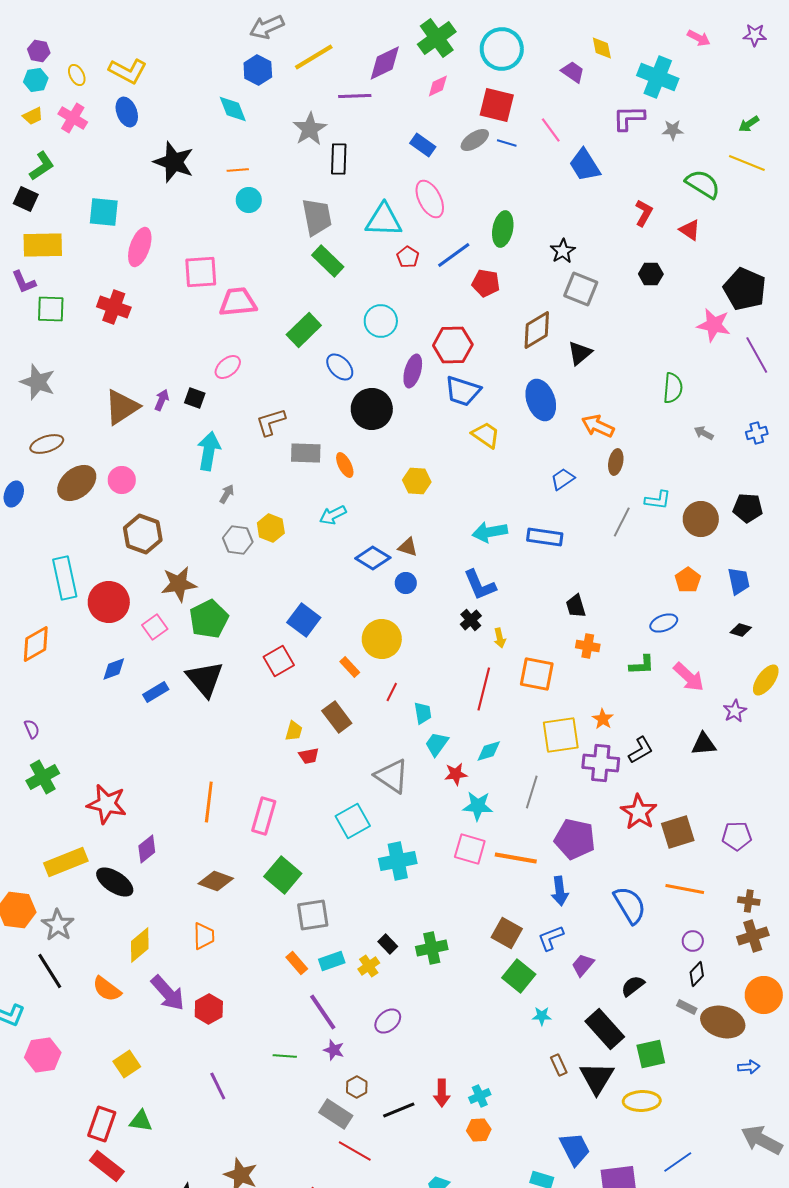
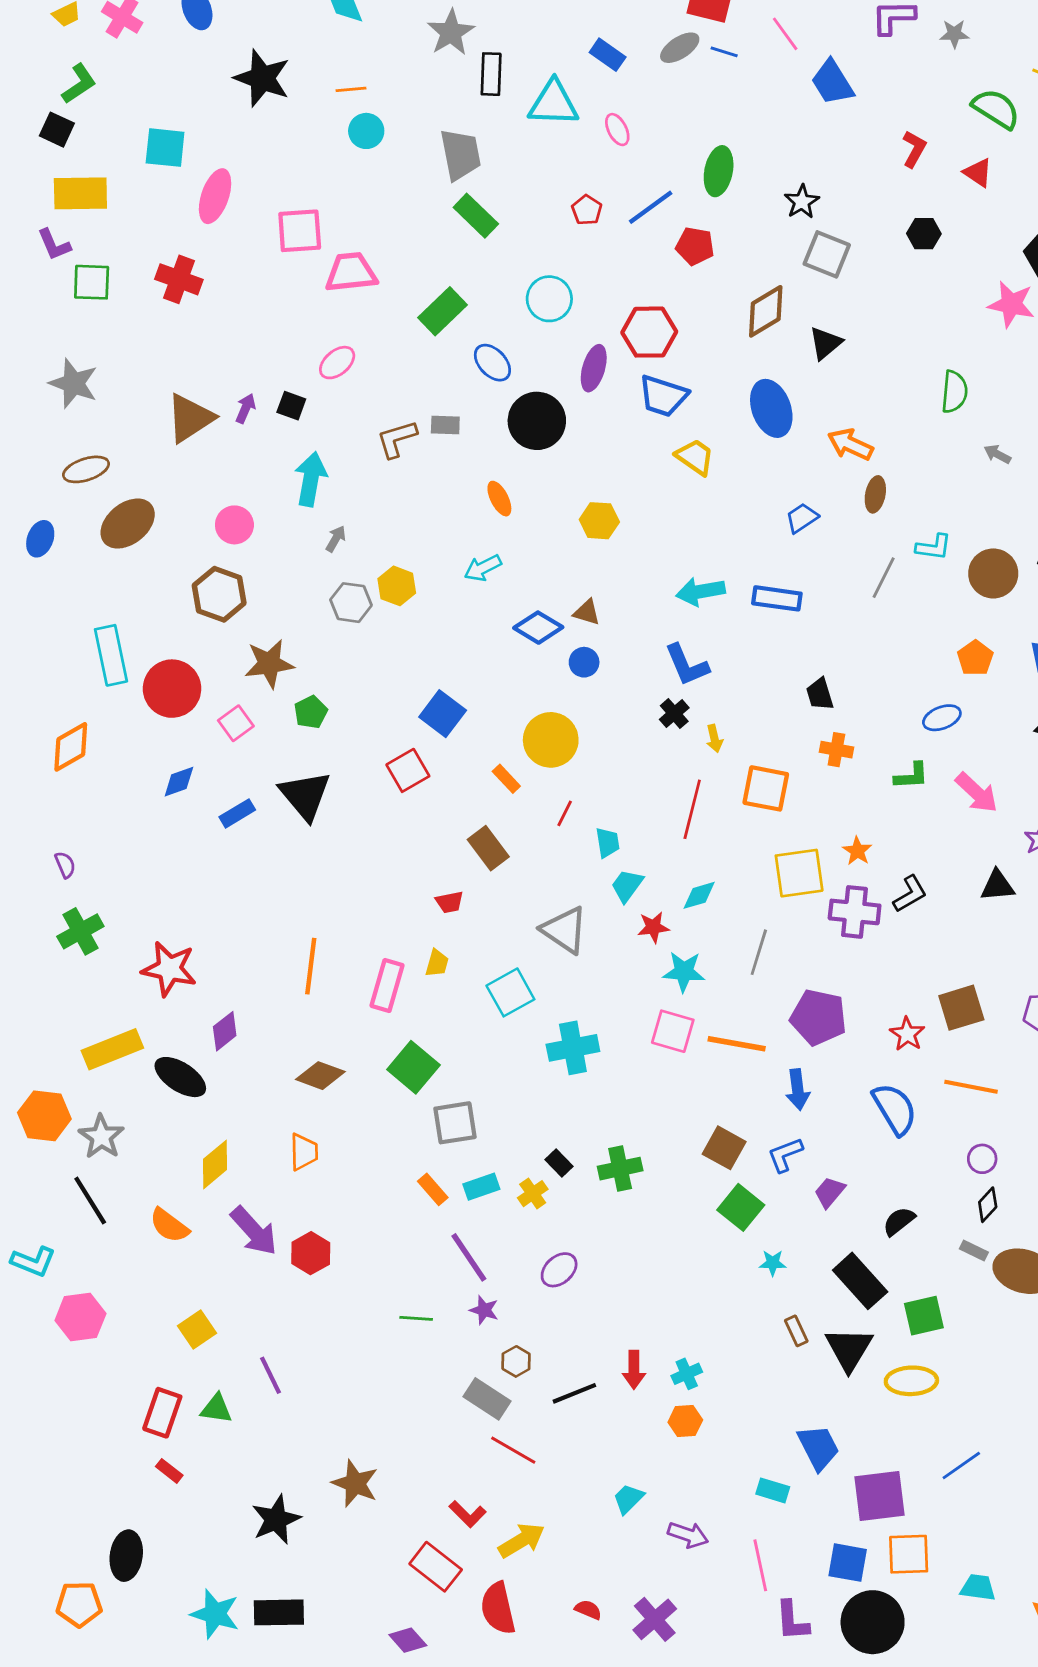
pink ellipse: (430, 199) -> (617, 130), size x0.6
cyan triangle: (384, 220) -> (553, 103), moved
gray rectangle: (306, 453) -> (445, 425), moved, size x0.7
pink circle: (122, 480) -> (234, 525), moved
green pentagon: (209, 619) -> (311, 712), size x0.6
yellow trapezoid: (294, 731) -> (437, 963), moved
red star: (639, 812) -> (907, 1034), moved, size x0.7
purple line: (218, 1086) -> (271, 1375), moved
red rectangle: (107, 1166) -> (169, 1471), size x0.6

